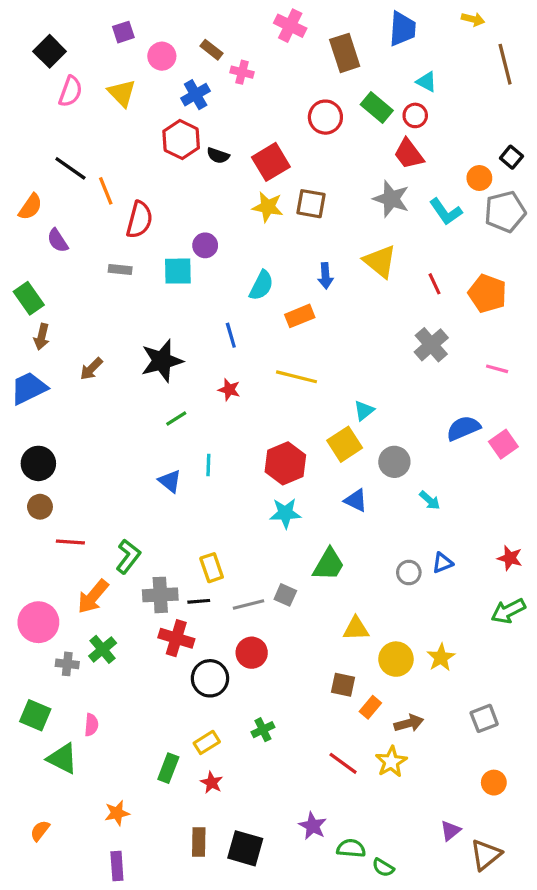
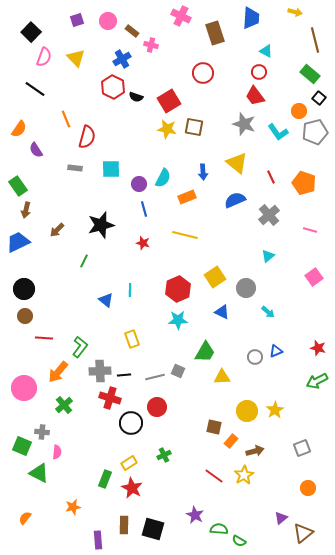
pink circle: (162, 56) -> (108, 21), moved
green rectangle: (377, 107) -> (310, 74), moved
black line: (70, 168) -> (35, 89), moved
purple circle: (205, 245) -> (139, 184), moved
cyan triangle: (364, 411) -> (268, 256), moved
green line: (176, 419) -> (84, 261), moved, turned -32
blue semicircle: (463, 428) -> (235, 200), moved
yellow rectangle: (212, 568) -> (132, 339), moved
yellow triangle: (356, 629) -> (222, 377), moved
gray cross: (67, 664) -> (42, 432), moved
red star: (212, 783) -> (132, 488), size x1.5
purple rectangle: (117, 866) -> (98, 540), moved

